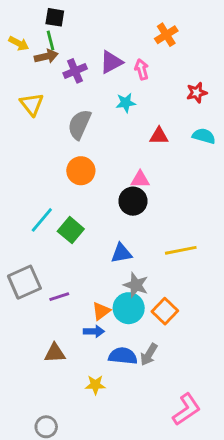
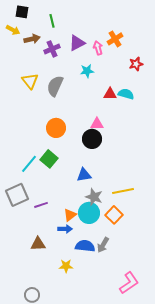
black square: (55, 17) -> (22, 12), moved
orange cross: (166, 35) -> (115, 39), moved
green line: (51, 41) -> (52, 21), moved
yellow triangle: (32, 104) -> (30, 81), moved
cyan semicircle: (204, 136) -> (126, 94), moved
orange circle: (81, 171) -> (56, 128), moved
cyan line: (42, 220) -> (29, 164), moved
yellow line: (181, 250) -> (123, 191), moved

